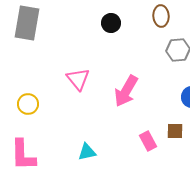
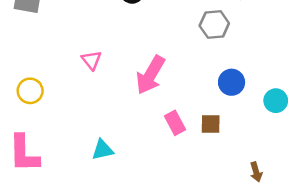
pink triangle: (78, 79) -> (92, 60), size x0.7
pink rectangle: (148, 141) -> (175, 123), moved

